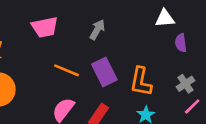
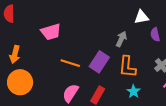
gray arrow: (97, 30) -> (121, 39), moved
purple rectangle: (104, 72) -> (99, 62), turned 65

